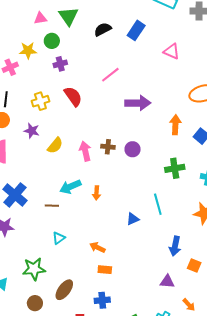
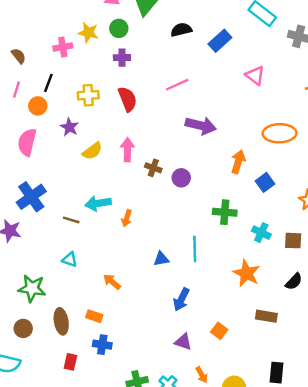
pink arrow: (85, 151) -> (127, 150), moved
cyan triangle: (59, 238) -> (70, 260), turned 40
blue arrow: (175, 246) -> (181, 299), moved
orange rectangle: (105, 270) -> (94, 316), moved
brown ellipse: (64, 290) -> (61, 321), turned -60

